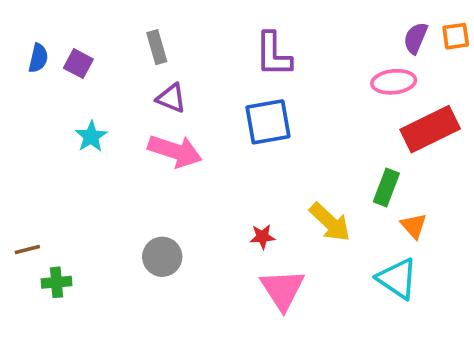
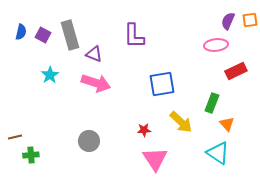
gray rectangle: (157, 47) -> (70, 35), moved, size x1.6
purple L-shape: (273, 54) -> (134, 36), moved
blue square: (268, 122) -> (162, 84), moved
red rectangle: (430, 129) -> (236, 71), size x0.7

